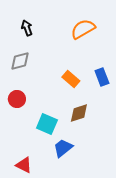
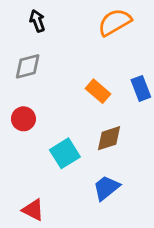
cyan square: (47, 124) -> (65, 153), turned 35
blue trapezoid: (63, 148) -> (106, 188), moved

